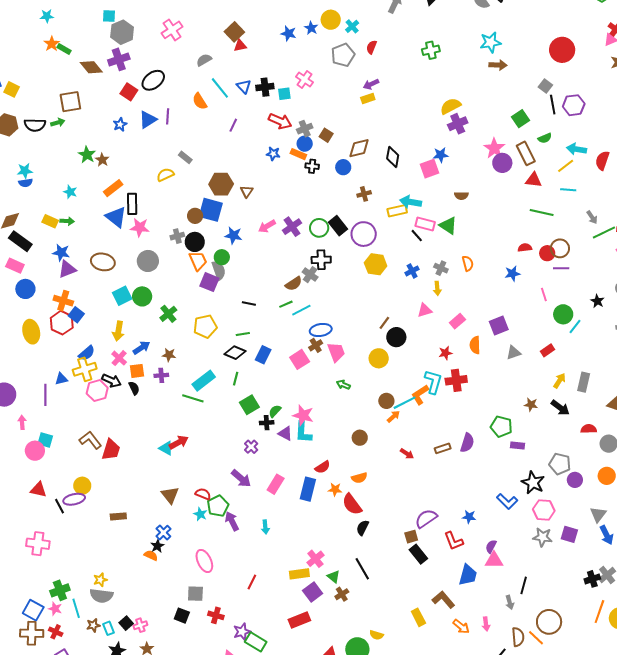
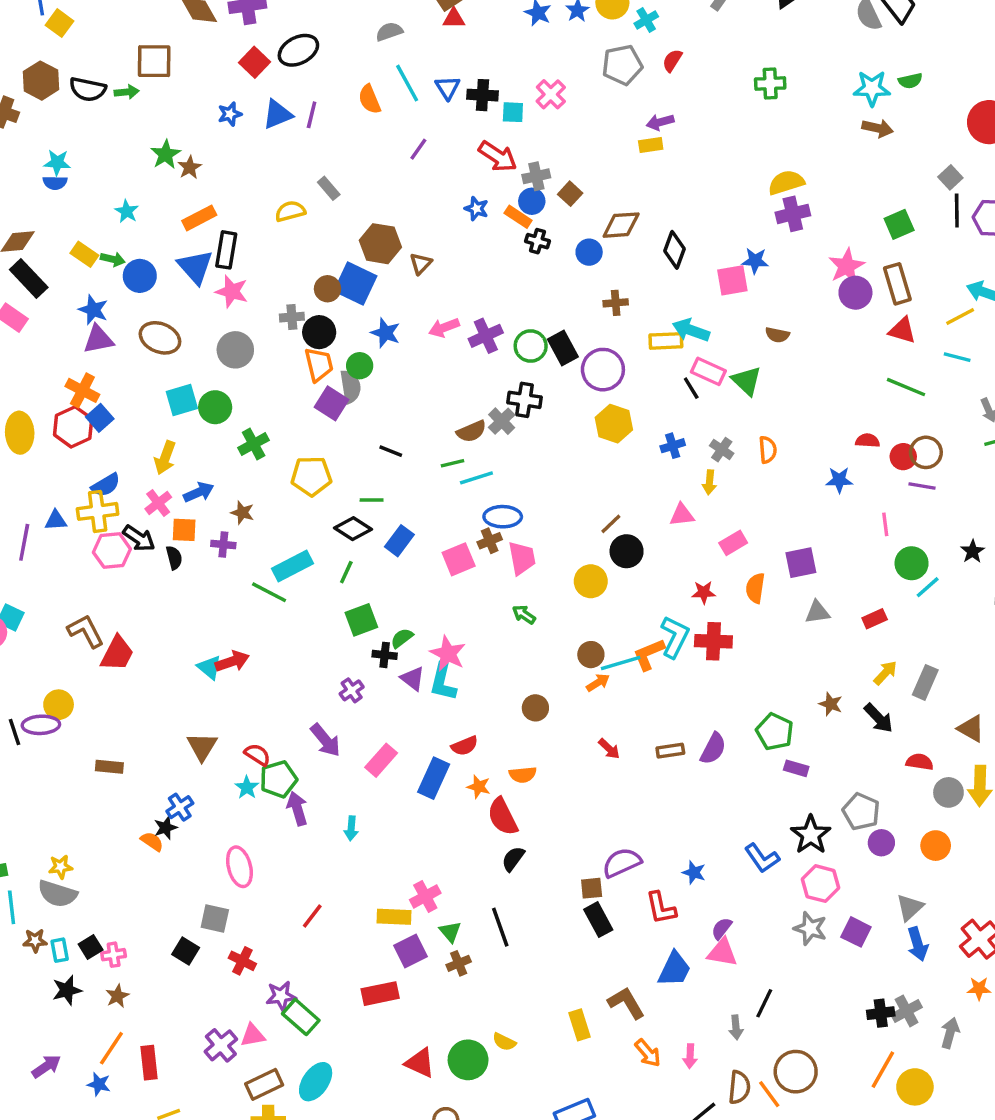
green semicircle: (545, 138) -> (910, 81), moved
blue circle: (25, 289) -> (140, 276), moved

